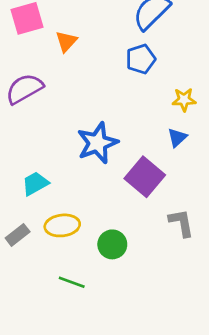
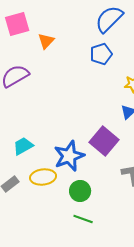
blue star: (97, 143) -> (69, 156), moved
green line: (72, 282) -> (83, 219), moved

